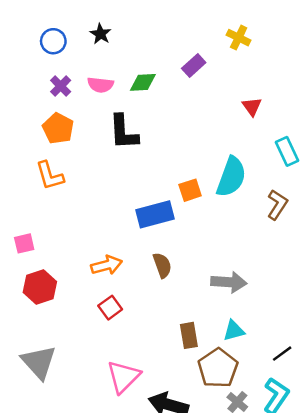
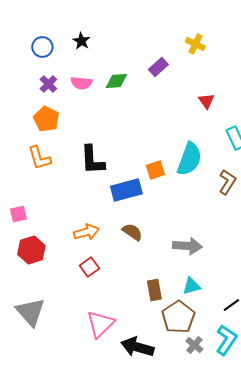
black L-shape: (124, 132) -> (92, 160), moved
brown semicircle: (162, 265) -> (132, 232), turned -35

